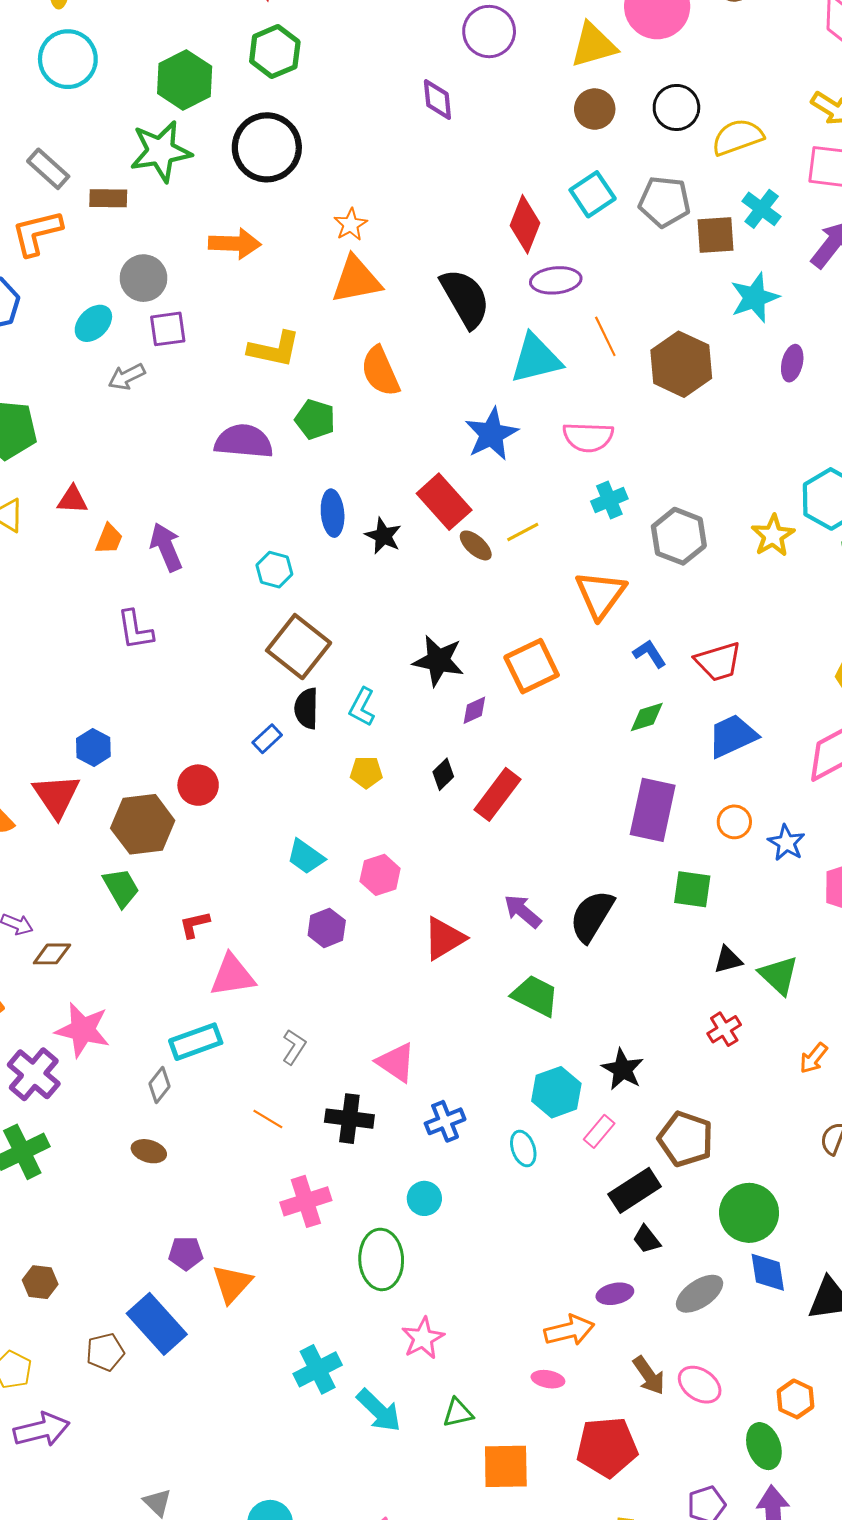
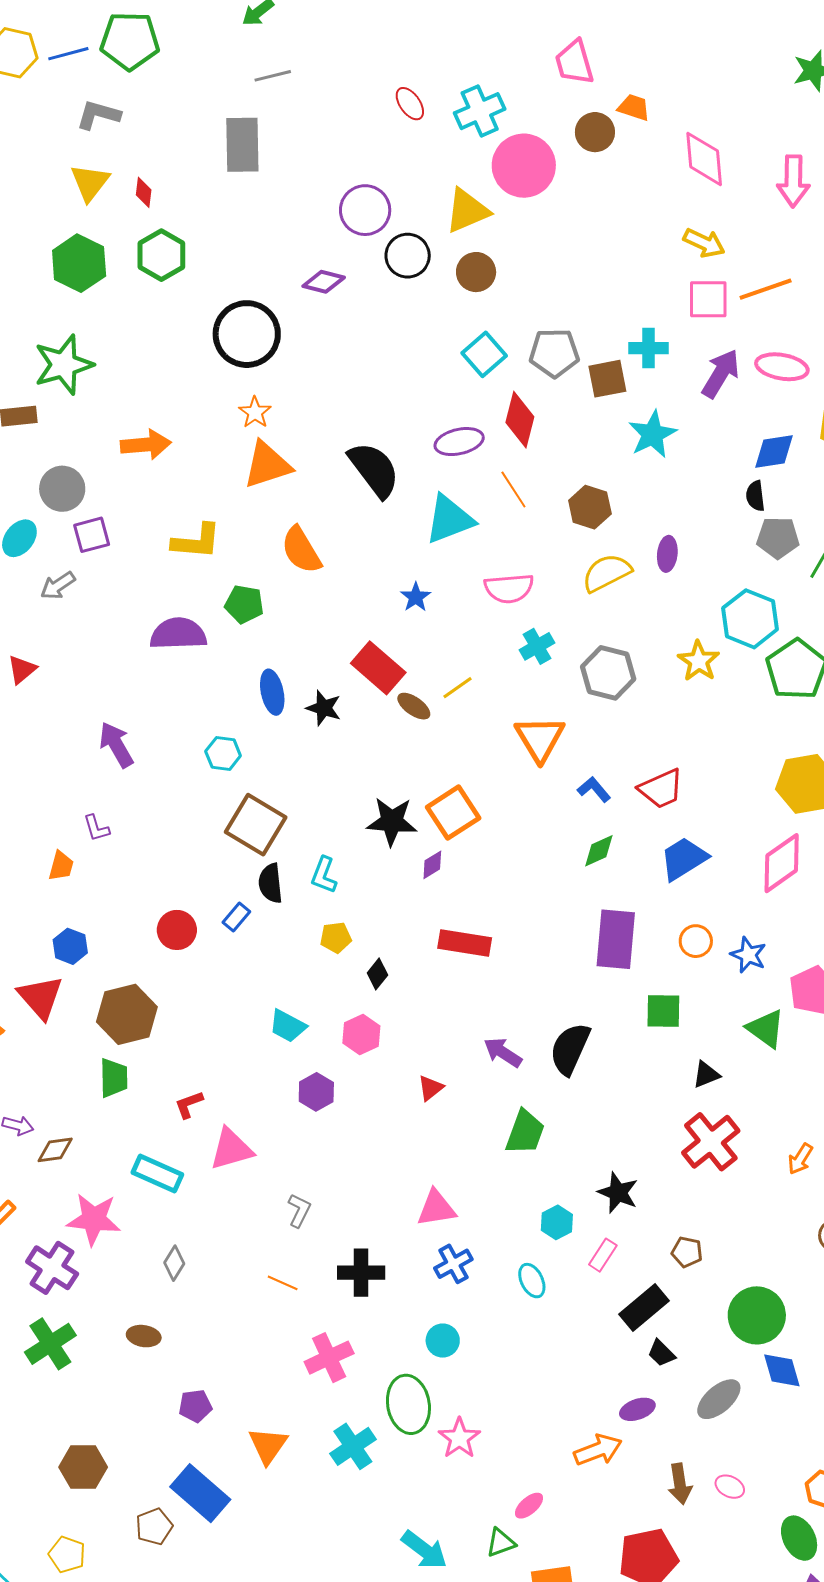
green hexagon: (185, 80) -> (79, 263), moved
purple diamond: (437, 100) -> (324, 282), turned -63
black circle: (676, 107) -> (408, 256), moved
yellow semicircle: (737, 137) -> (607, 573), moved
black circle: (267, 147) -> (247, 334), moved
cyan cross: (762, 209) -> (648, 348), turned -30
red diamond: (525, 224) -> (520, 420), moved
purple ellipse: (792, 363) -> (667, 554), moved
brown hexagon: (681, 364) -> (590, 507), size x0.7
blue star: (491, 434) -> (416, 597), size x0.6
red triangle: (72, 500) -> (22, 669), moved, turned -36
orange trapezoid: (109, 539) -> (61, 866), moved
purple L-shape: (135, 630) -> (96, 828), size x0.7
orange square: (532, 666) -> (453, 813), moved
black diamond: (443, 774) -> (377, 974), moved
red circle: (198, 785) -> (177, 930), moved
red rectangle: (497, 794) -> (465, 943), turned 69
green trapezoid: (121, 888) -> (114, 1078), turned 36
red triangle: (444, 938) -> (431, 1088), size x0.6
green triangle: (779, 975) -> (766, 1029), moved
green trapezoid: (535, 996) -> (525, 1132), turned 90
red cross: (724, 1029) -> (711, 1142), size x1.8
cyan rectangle: (196, 1042) -> (157, 1173), moved, turned 51
pink triangle: (396, 1062) -> (436, 1208), moved, turned -36
cyan hexagon: (556, 1092) -> (557, 1222), size x0.7
brown pentagon: (686, 1139) -> (687, 1252), size x0.6
brown ellipse: (149, 1151) -> (144, 1336), moved
purple pentagon: (186, 1253) -> (195, 1406), moved
brown hexagon: (40, 1282) -> (83, 1467), size x1.4
pink star: (423, 1338) -> (459, 1438), moved
cyan cross: (318, 1369) -> (353, 1446), moved
brown arrow: (649, 1375) -> (680, 1484), turned 33
pink ellipse: (548, 1379) -> (529, 1506), moved, turned -44
pink ellipse: (700, 1385) -> (730, 1487), size x0.7

